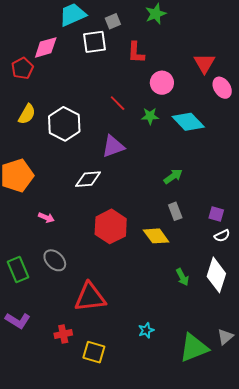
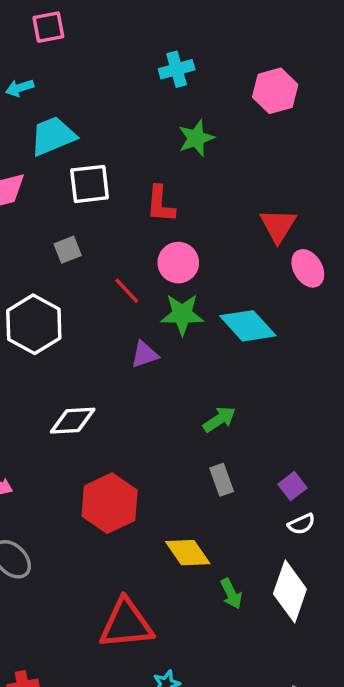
gray square: (113, 21) -> (68, 250), moved
pink circle: (162, 83) -> (178, 263), moved
green star: (150, 116) -> (182, 314), size x1.4
purple triangle: (113, 146) -> (145, 354), moved, size x0.7
purple square: (216, 214) -> (292, 486), turned 35
yellow diamond: (156, 236) -> (188, 553), moved
red triangle: (90, 297) -> (126, 624), moved

